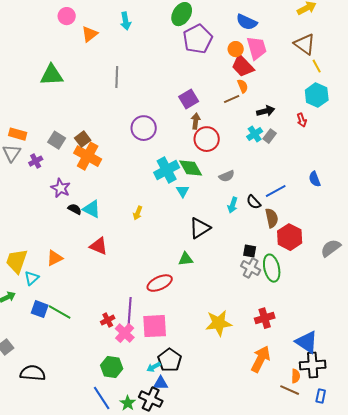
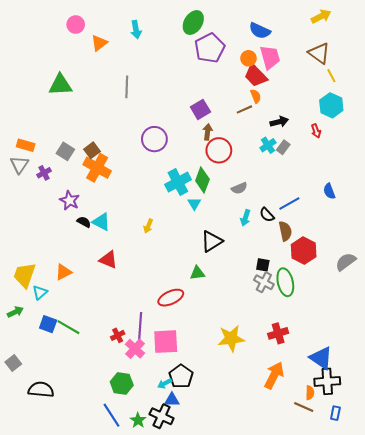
green diamond: (191, 168) -> (202, 180), turned 50

